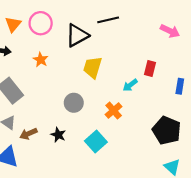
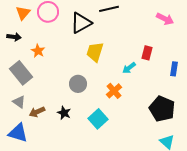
orange star: (41, 60) -> (38, 51), moved

